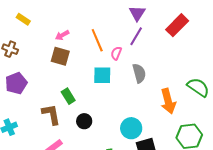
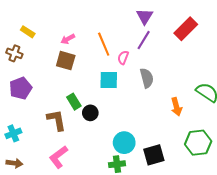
yellow rectangle: (23, 19) -> (28, 32), moved
orange arrow: (168, 101) -> (176, 107), size x0.7
black circle: (84, 121) -> (90, 113), moved
cyan circle: (131, 128) -> (124, 143), moved

